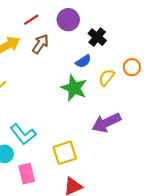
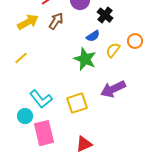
yellow square: (65, 153) -> (77, 103), moved
pink rectangle: (27, 174) -> (44, 133), size x1.4

